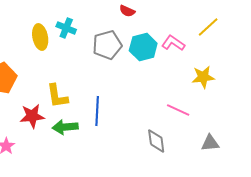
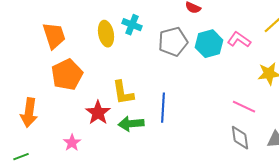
red star: (32, 116) -> (98, 113), turned -30
gray diamond: (156, 141) -> (240, 138), moved

